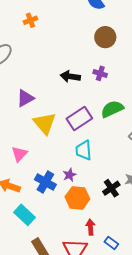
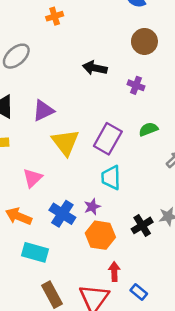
black arrow: (70, 76) -> (95, 68), moved
green semicircle: (112, 109) -> (148, 129), size x0.7
purple rectangle: (79, 119) -> (108, 139), turned -30
cyan rectangle: (25, 215) -> (35, 252), turned -30

